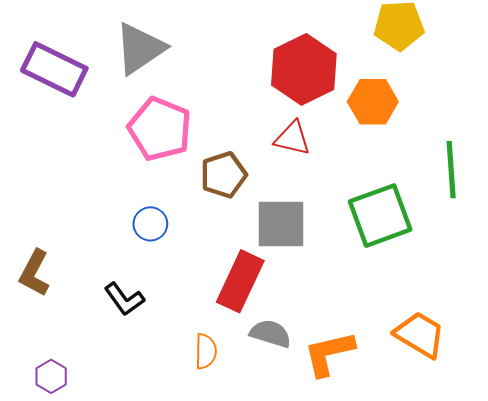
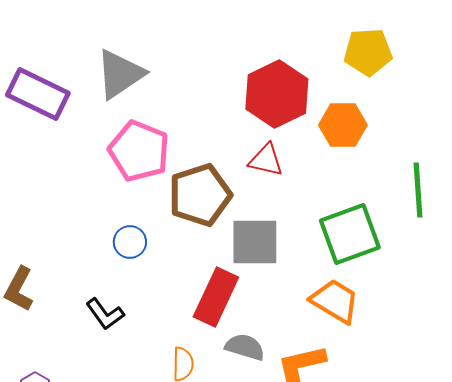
brown pentagon: (223, 175) -> (200, 195), size x1.4
orange trapezoid: (420, 335) -> (335, 301), moved

